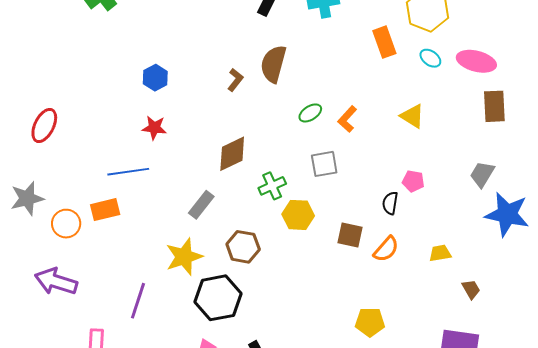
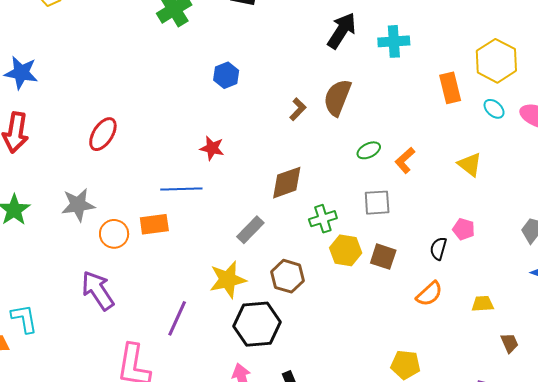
blue hexagon: (155, 78) -> (226, 75), moved
brown square: (350, 235) -> (383, 257), moved
purple arrow: (56, 282) -> (98, 290), turned 33

